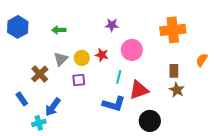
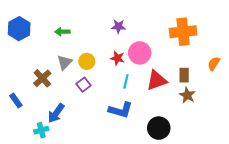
red star: (102, 55) -> (117, 58), moved
purple square: (79, 80) -> (84, 85), turned -32
red triangle: (139, 90) -> (157, 80), moved
blue rectangle: (22, 99) -> (16, 101), moved

